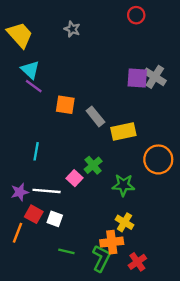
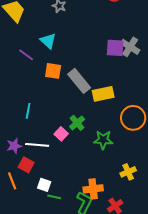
cyan triangle: (30, 70) -> (48, 41), moved
gray rectangle: (95, 116) -> (79, 81), size x1.4
white square: (55, 219) -> (44, 185), moved
yellow cross: (125, 222) -> (128, 172), moved, turned 35
orange line: (17, 233) -> (12, 181), turned -42

